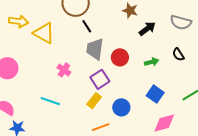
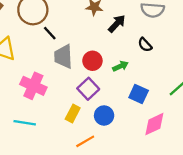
black semicircle: (178, 54) -> (145, 45), moved
green arrow: (152, 62) -> (120, 66), moved
pink cross: (64, 70) -> (33, 86), size x1.6
purple square: (100, 79) -> (88, 89), moved

